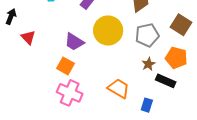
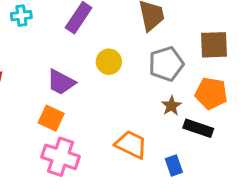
brown square: (181, 25) -> (214, 45), turned -30
yellow circle: (108, 30) -> (109, 62), size x0.6
blue rectangle: (147, 105) -> (174, 165), turned -32

